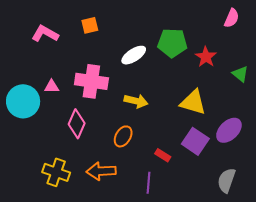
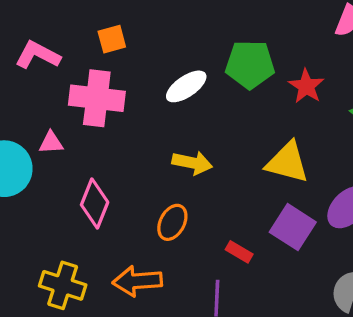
pink cross: (91, 81) -> (97, 98), moved

